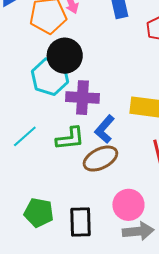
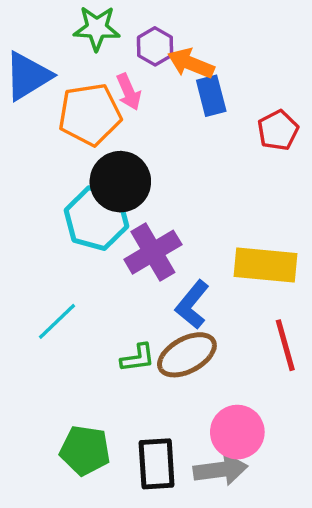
purple cross: (82, 98) -> (153, 252), turned -32
green L-shape: (70, 138) -> (138, 358), moved, size x0.7
gray arrow: (138, 231) -> (220, 470), moved

